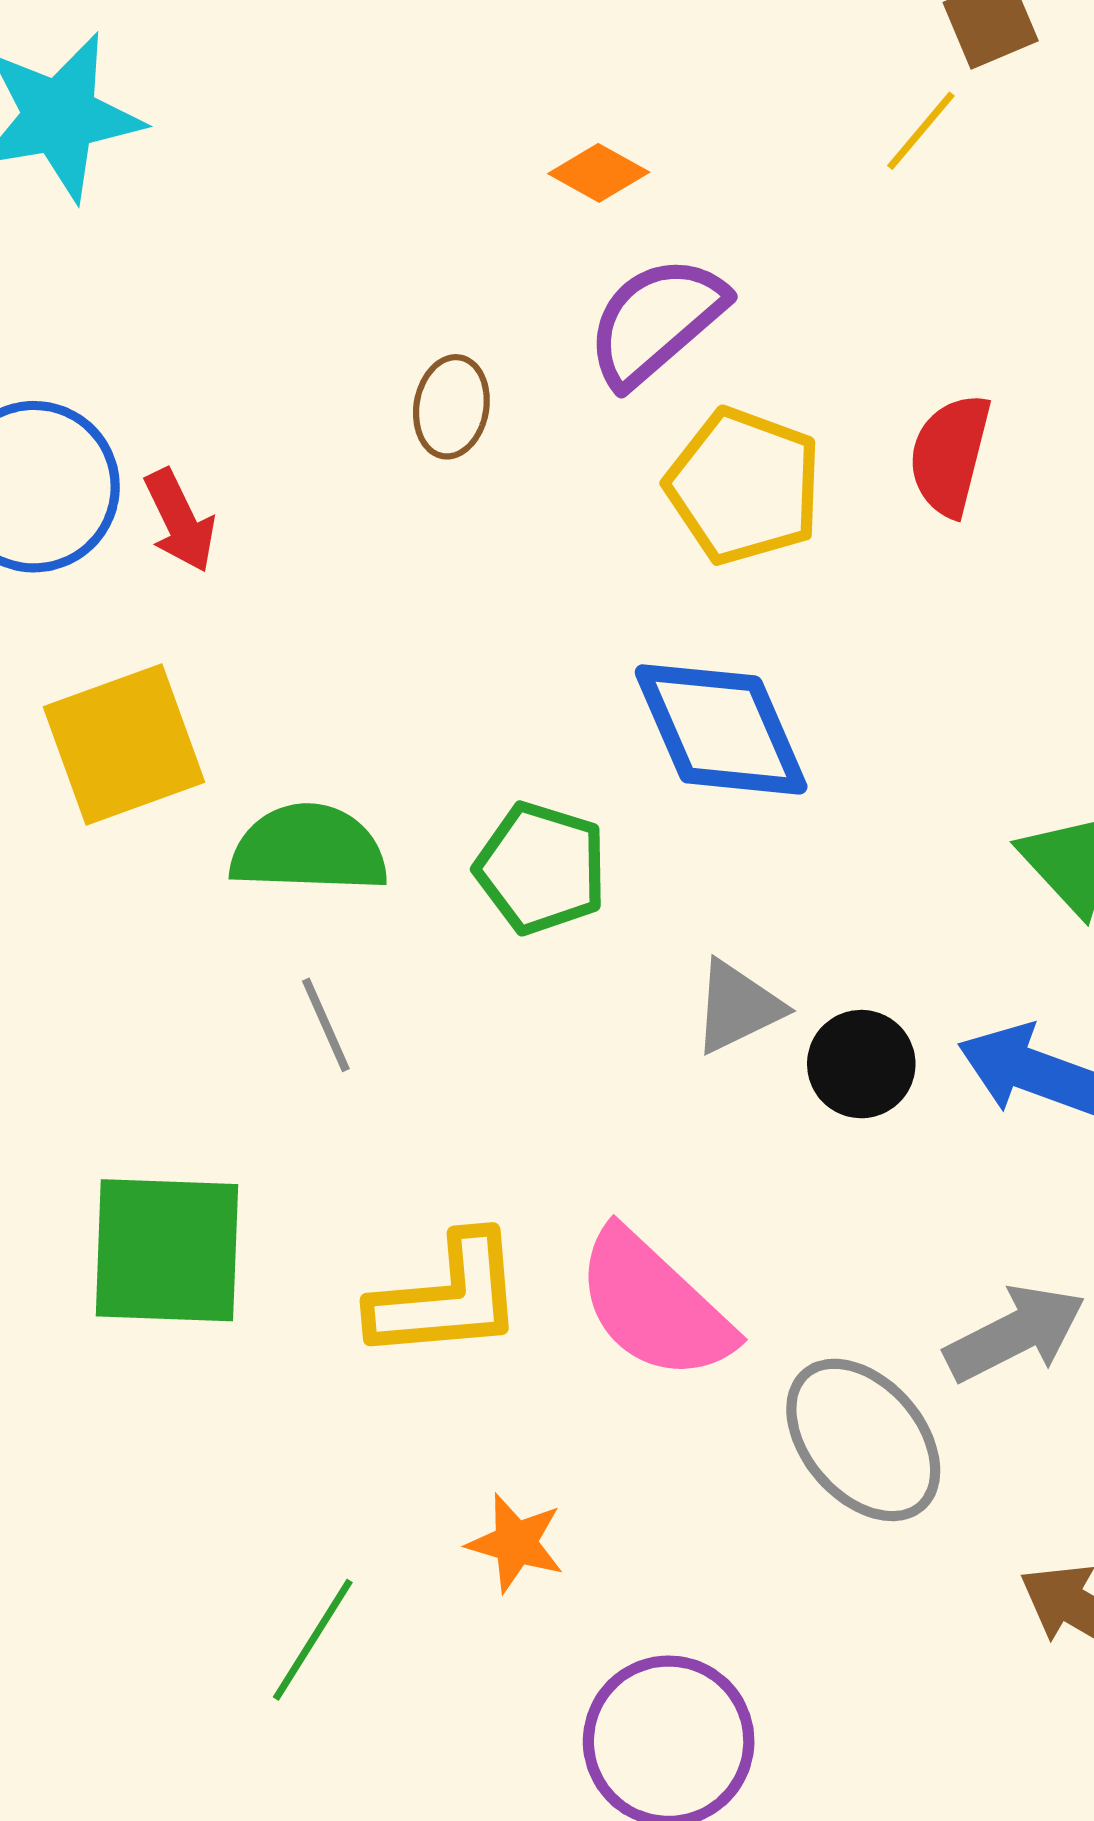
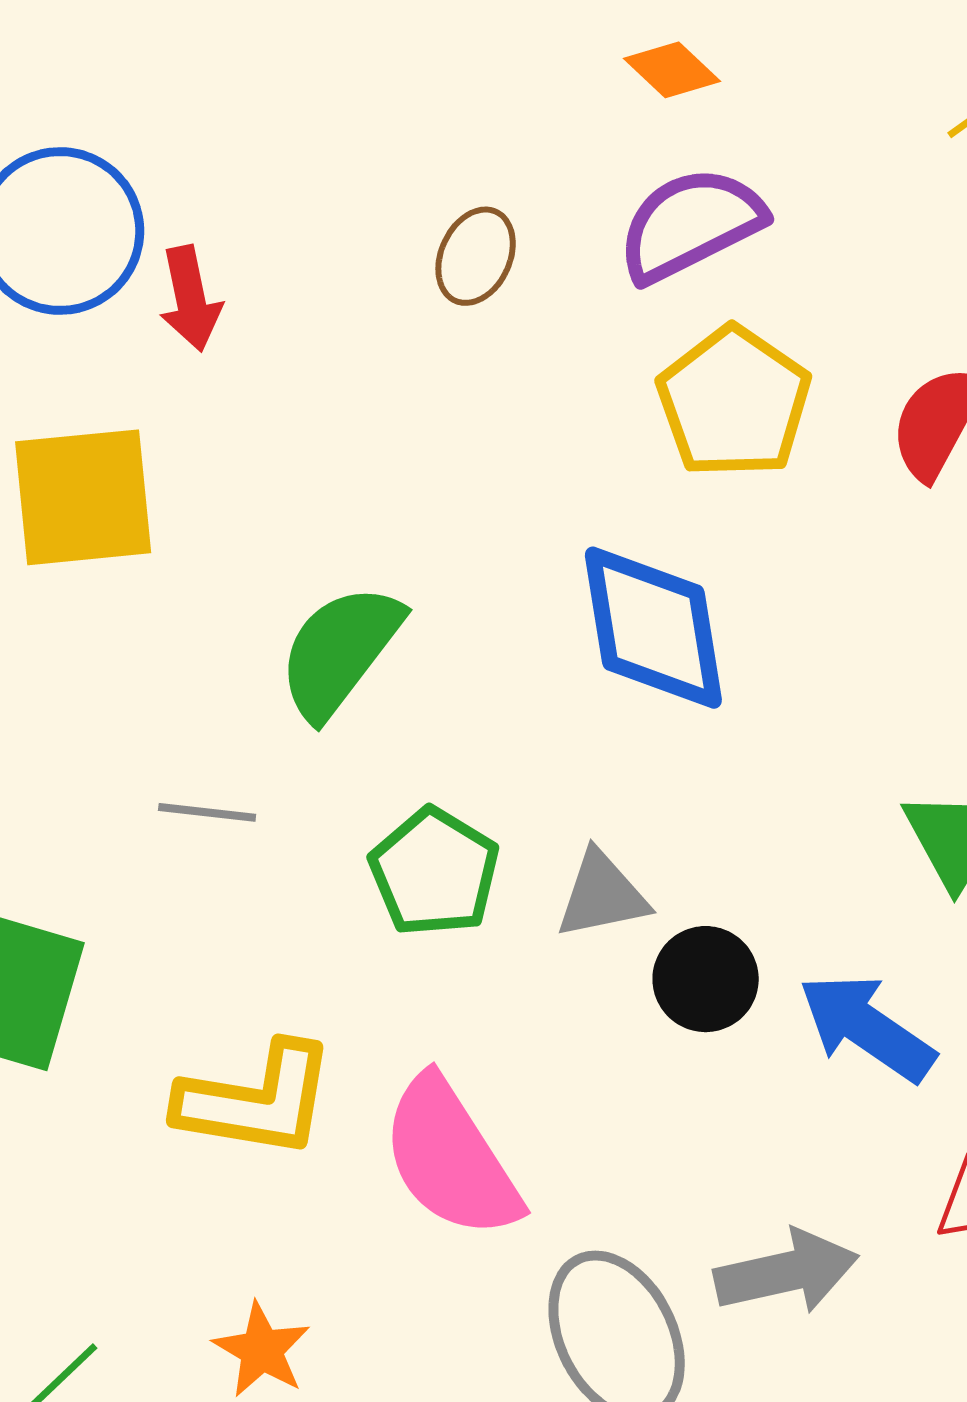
green semicircle: (309, 849) -> (340, 651), moved, turned -69
green pentagon: (541, 868) -> (434, 872), moved
gray line: (326, 1025) -> (207, 812), turned -74

